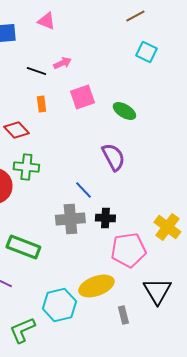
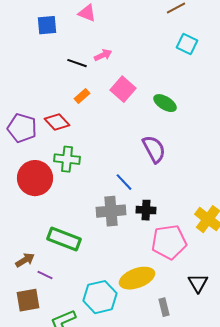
pink square: (82, 97) -> (123, 89), turned -30
orange rectangle: (41, 104) -> (82, 96), turned 56
black triangle: (157, 291) -> (198, 283), size x0.7

